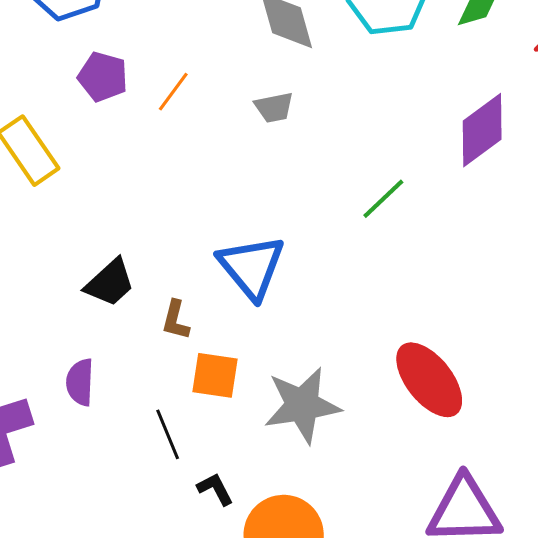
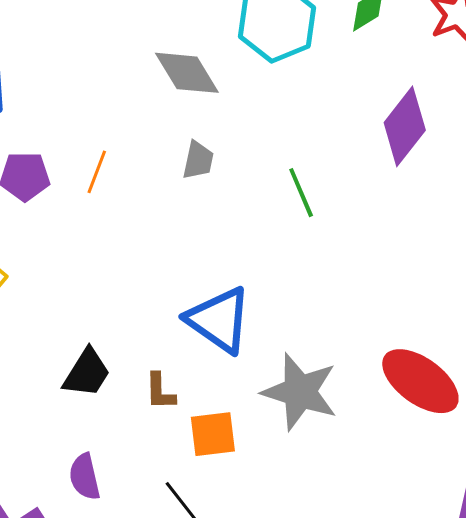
gray trapezoid: (274, 107) -> (198, 160), turned -51
green line: (383, 199) -> (301, 193), moved, turned -54
gray star: (302, 405) -> (300, 392), moved, turned -30

